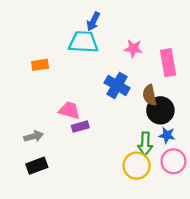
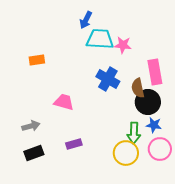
cyan trapezoid: (83, 42) -> (100, 39), moved
pink rectangle: (168, 63) -> (155, 72), moved
purple rectangle: (80, 127) -> (74, 144), moved

